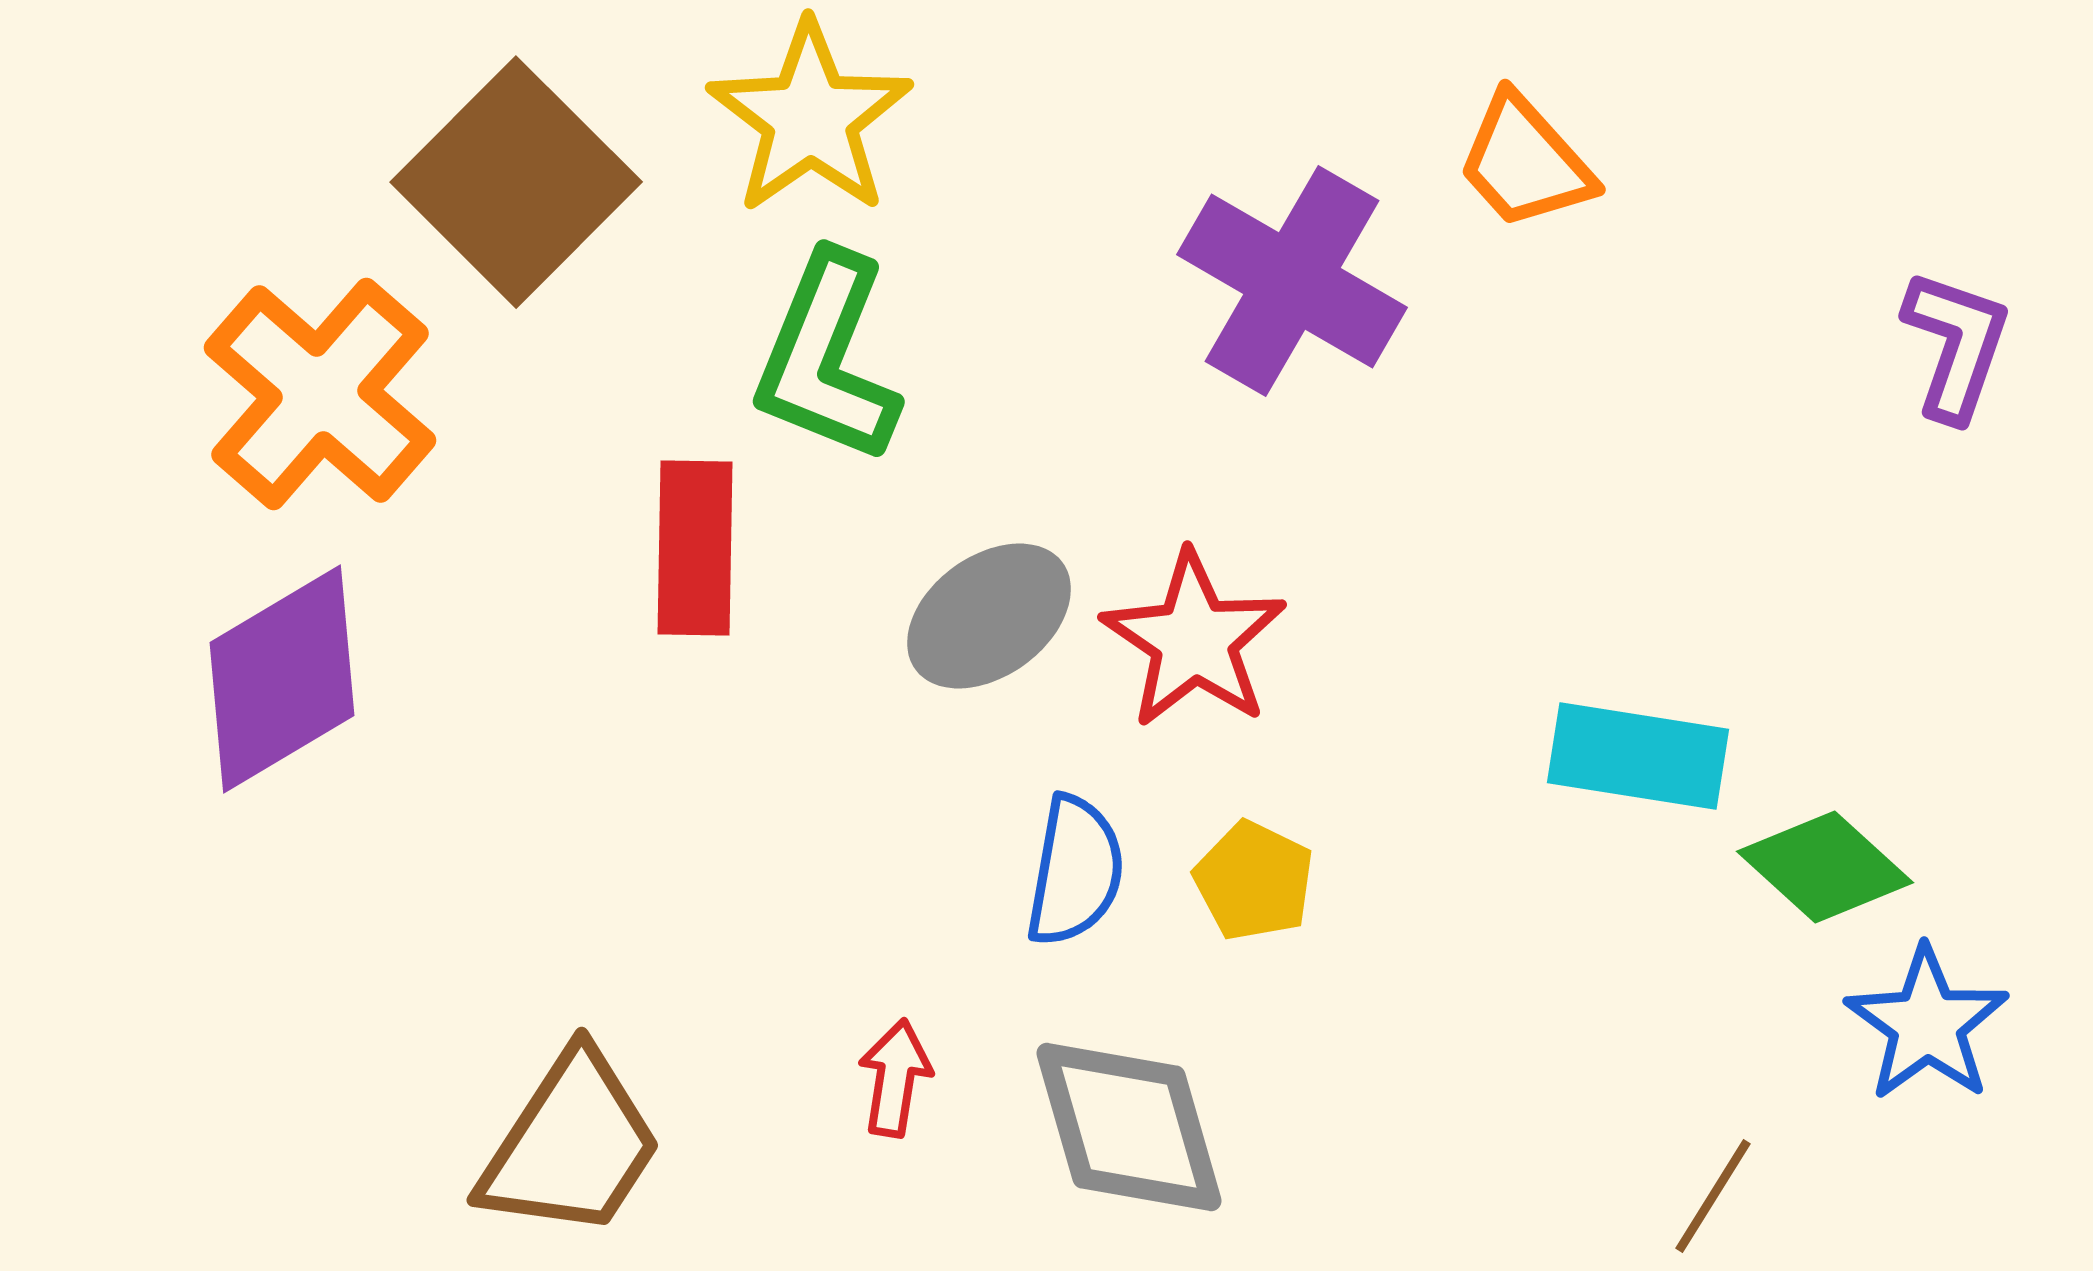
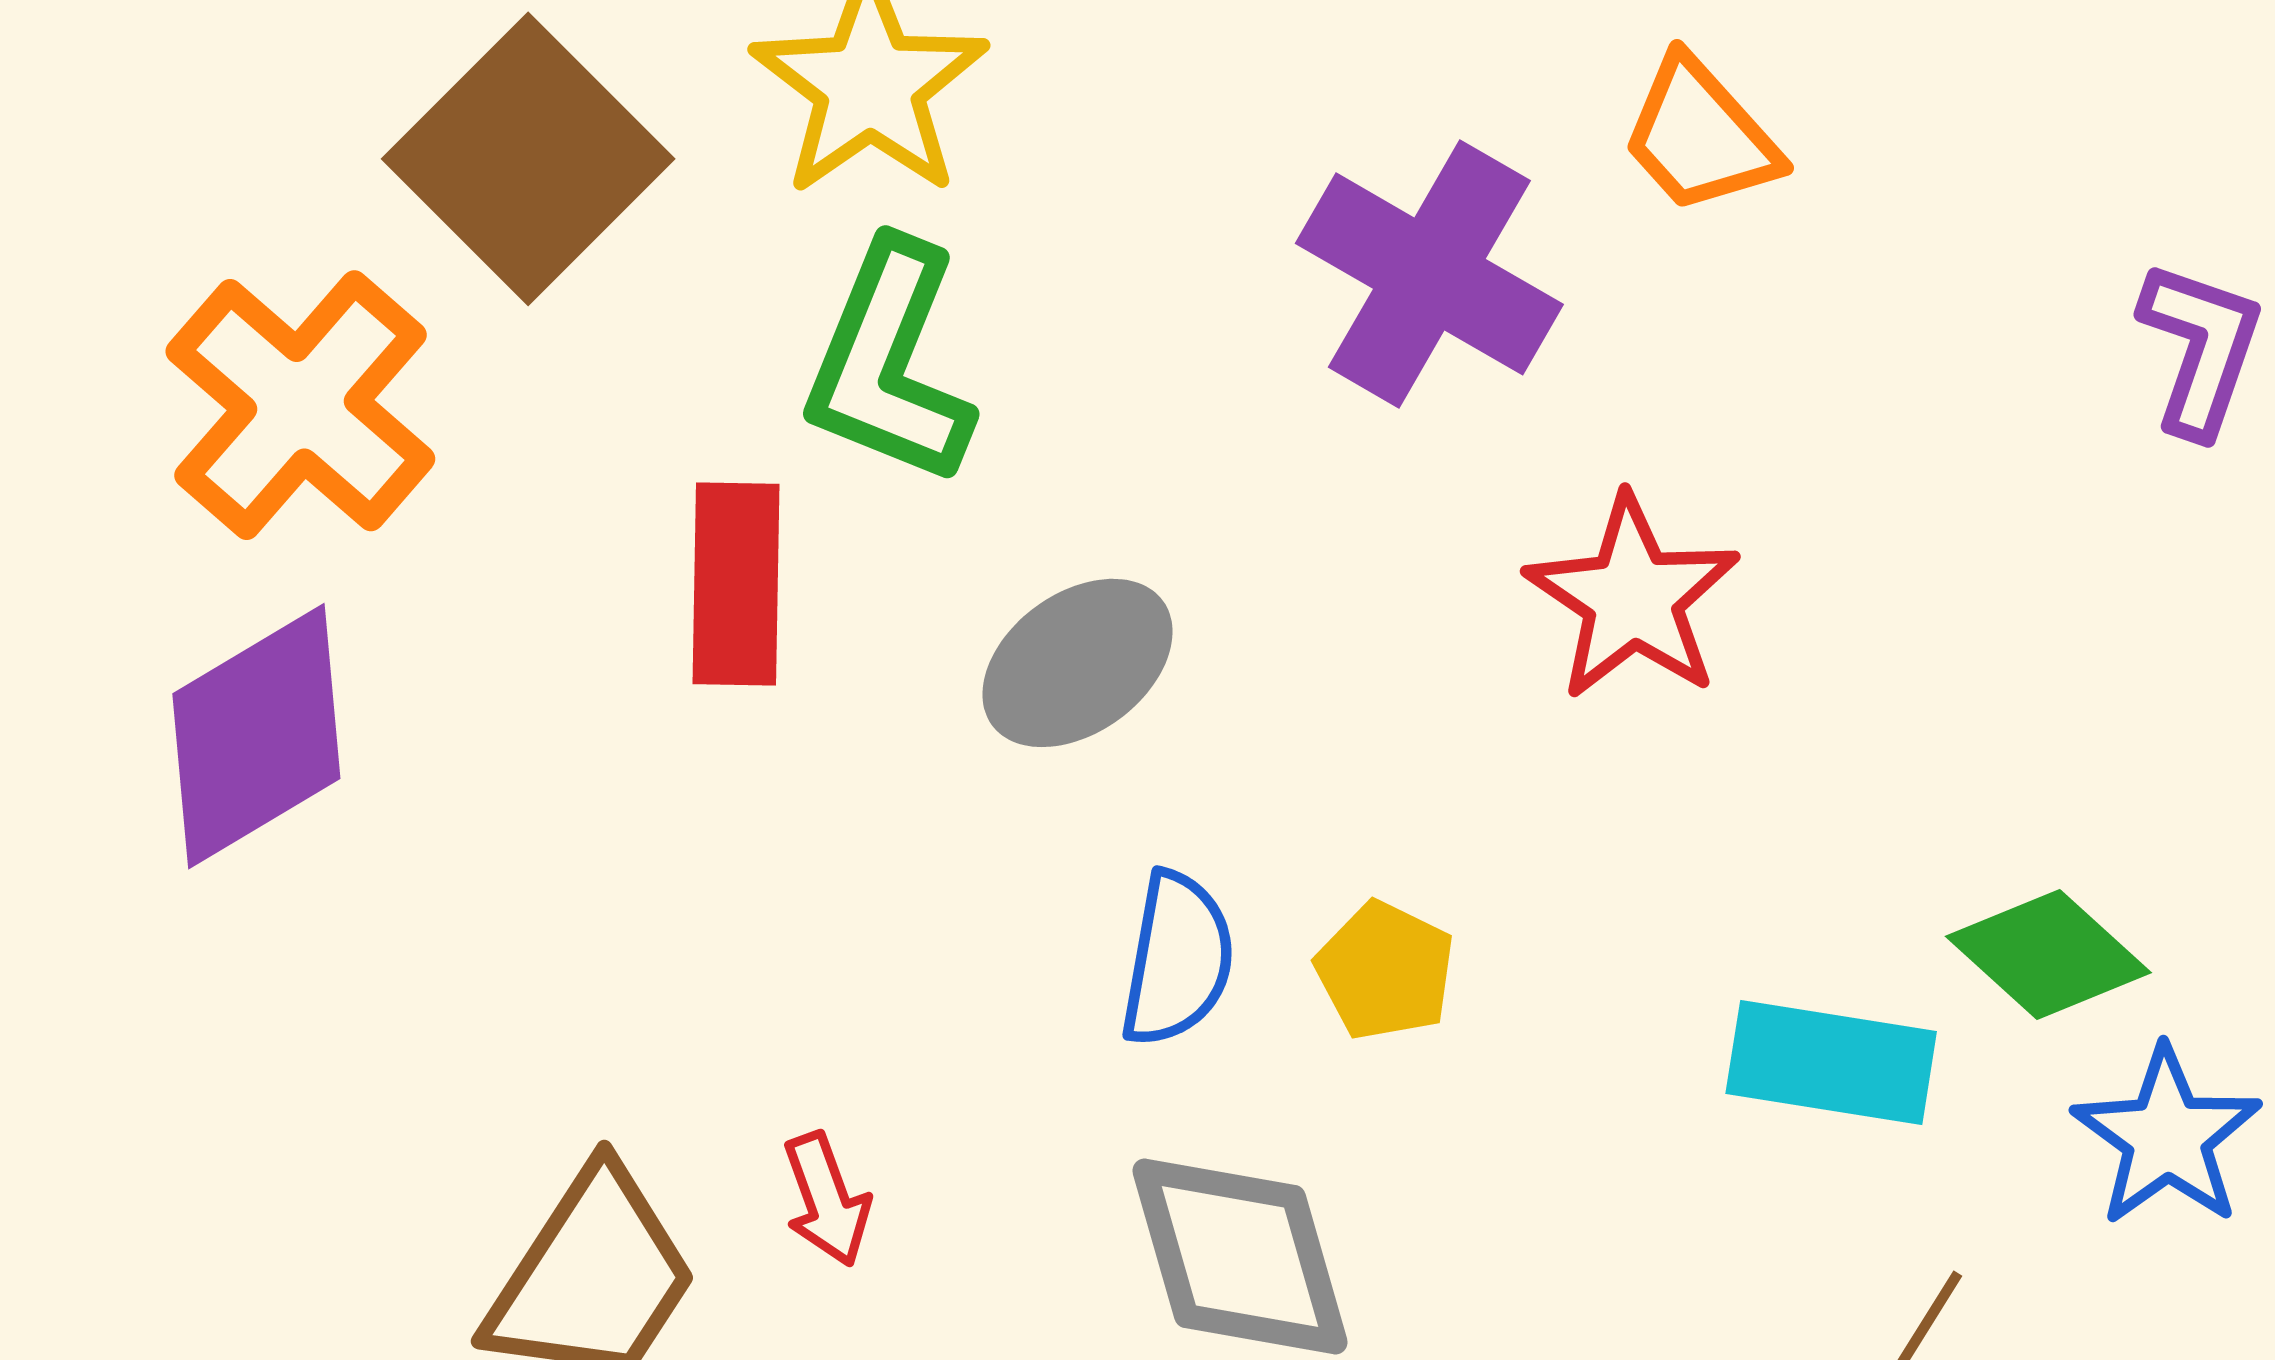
red star: (1194, 640) -> (1633, 598), moved
cyan rectangle: (1638, 756) -> (1831, 1062), moved
red arrow: (895, 1078) -> (827, 1200), moved, turned 151

